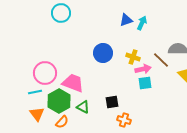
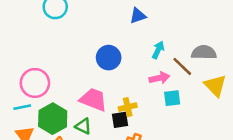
cyan arrow: (142, 23) -> (158, 50), moved
yellow cross: (133, 57) -> (128, 107), moved, turned -32
pink trapezoid: (73, 83) -> (93, 99), moved
cyan square: (145, 83) -> (172, 98), moved

